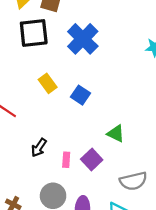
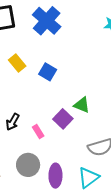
purple square: (92, 159) -> (63, 119), moved
pink rectangle: (66, 160) -> (38, 131), turned -32

